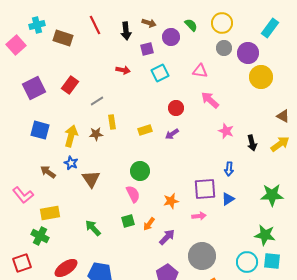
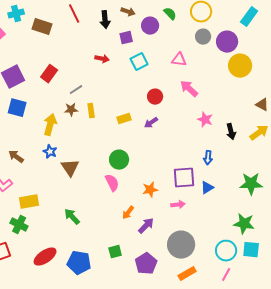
blue square: (40, 130) -> (17, 108), moved
brown star: (96, 134) -> (71, 110), moved
brown arrow: (48, 172) -> (16, 157), moved
green square: (128, 221) -> (115, 252), moved

